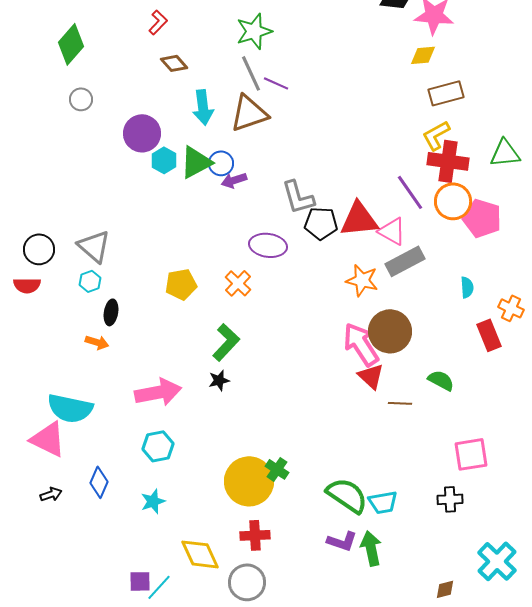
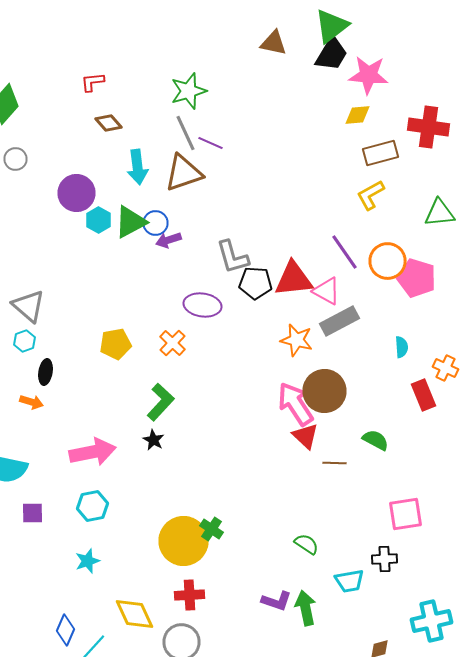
red L-shape: (158, 22) -> (92, 82), turned -140
red cross: (448, 161) -> (428, 127), moved
black star: (219, 380) -> (154, 440), turned -30
blue diamond: (99, 482) -> (66, 630), moved
green semicircle: (347, 495) -> (306, 544), moved, size x0.6
cyan trapezoid: (383, 502) -> (350, 581), moved
cyan cross: (497, 561) -> (432, 621), turned 33
purple square: (140, 581) -> (32, 513), moved

